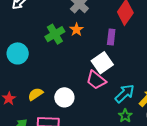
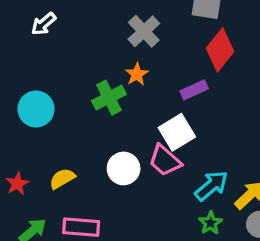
green cross: (55, 34) -> (109, 98), moved
purple rectangle: (111, 37) -> (194, 90), turned 56
white circle: (64, 97) -> (124, 168), moved

